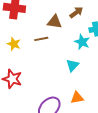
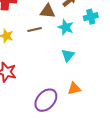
cyan star: (82, 42) -> (66, 27), moved

